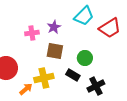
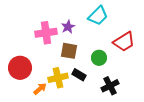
red trapezoid: (110, 28) -> (124, 42), moved
pink cross: (32, 33) -> (46, 33), size x1.5
black rectangle: (73, 75) -> (79, 75), moved

